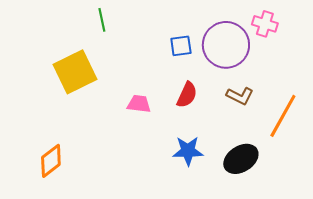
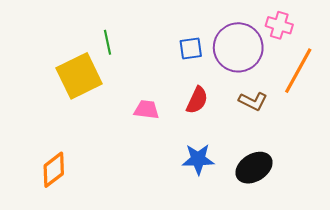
green line: (102, 20) -> (108, 42), moved
orange line: (283, 116) -> (298, 71), moved

